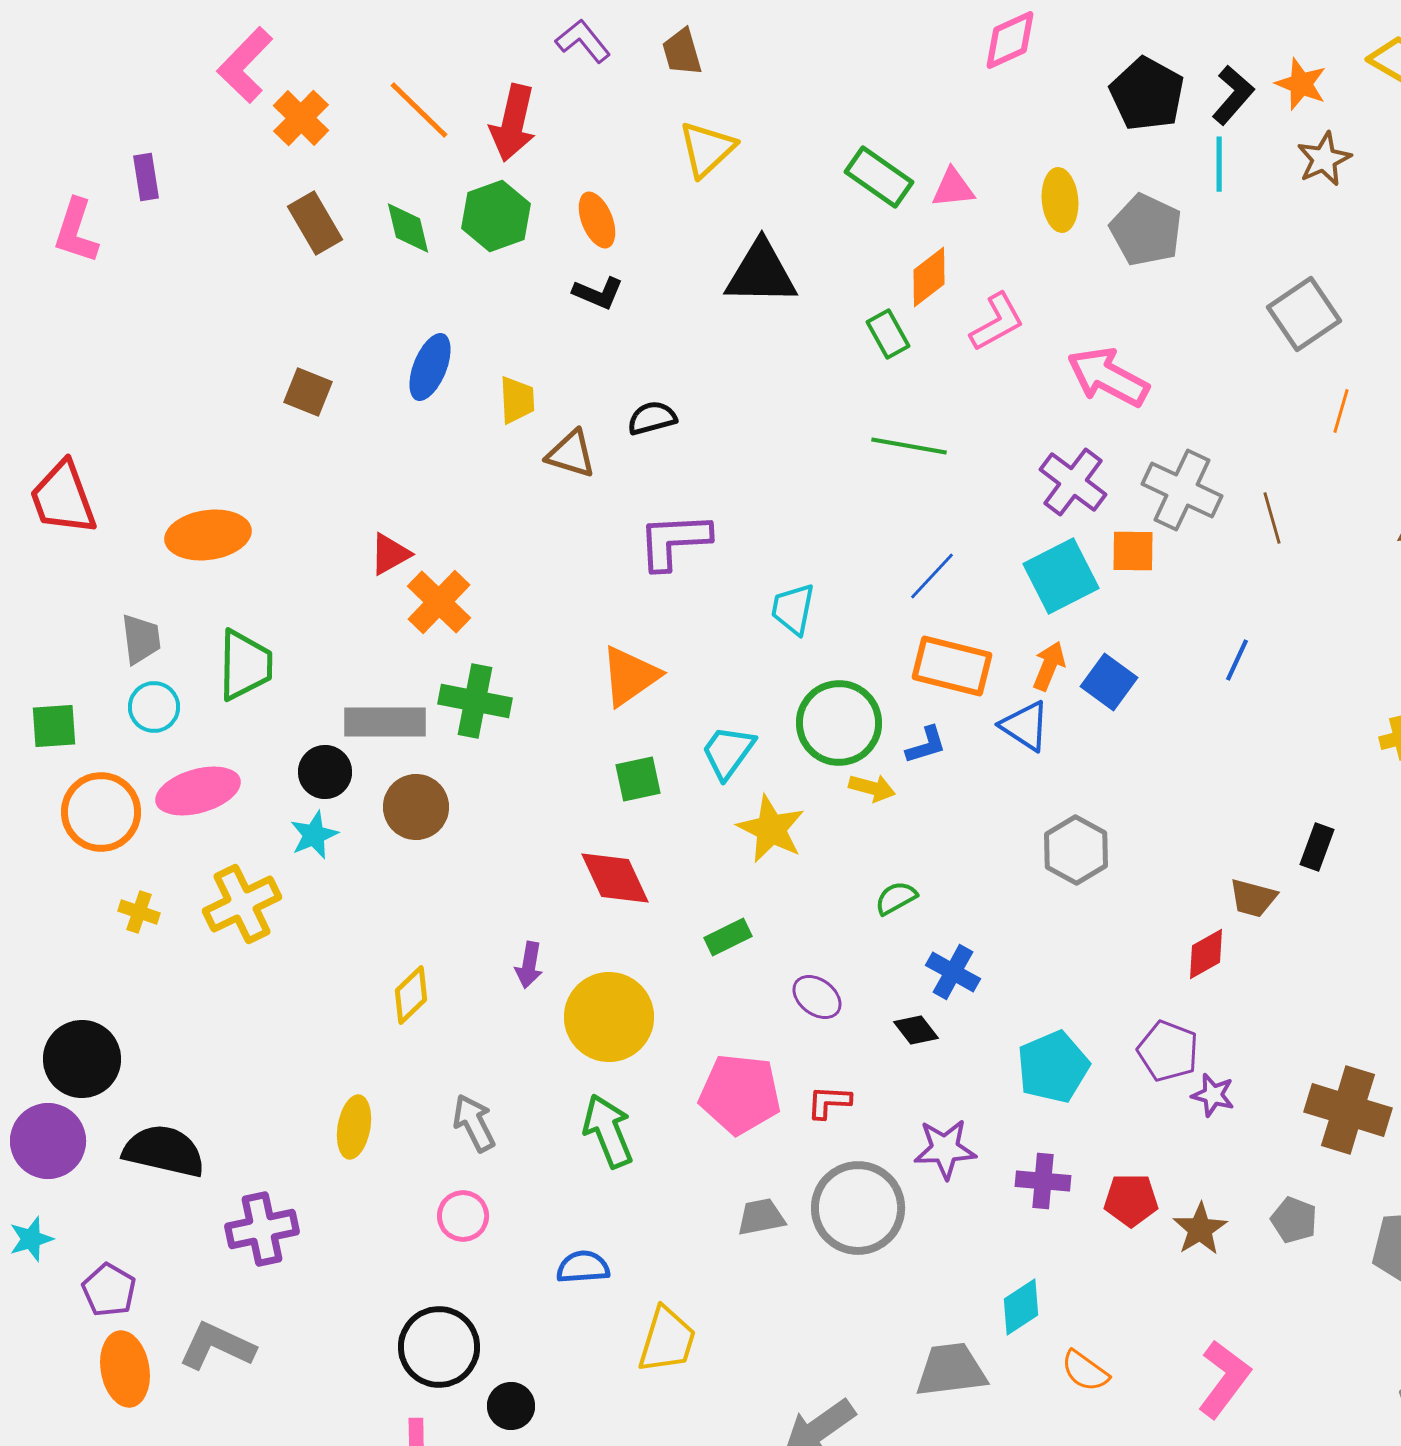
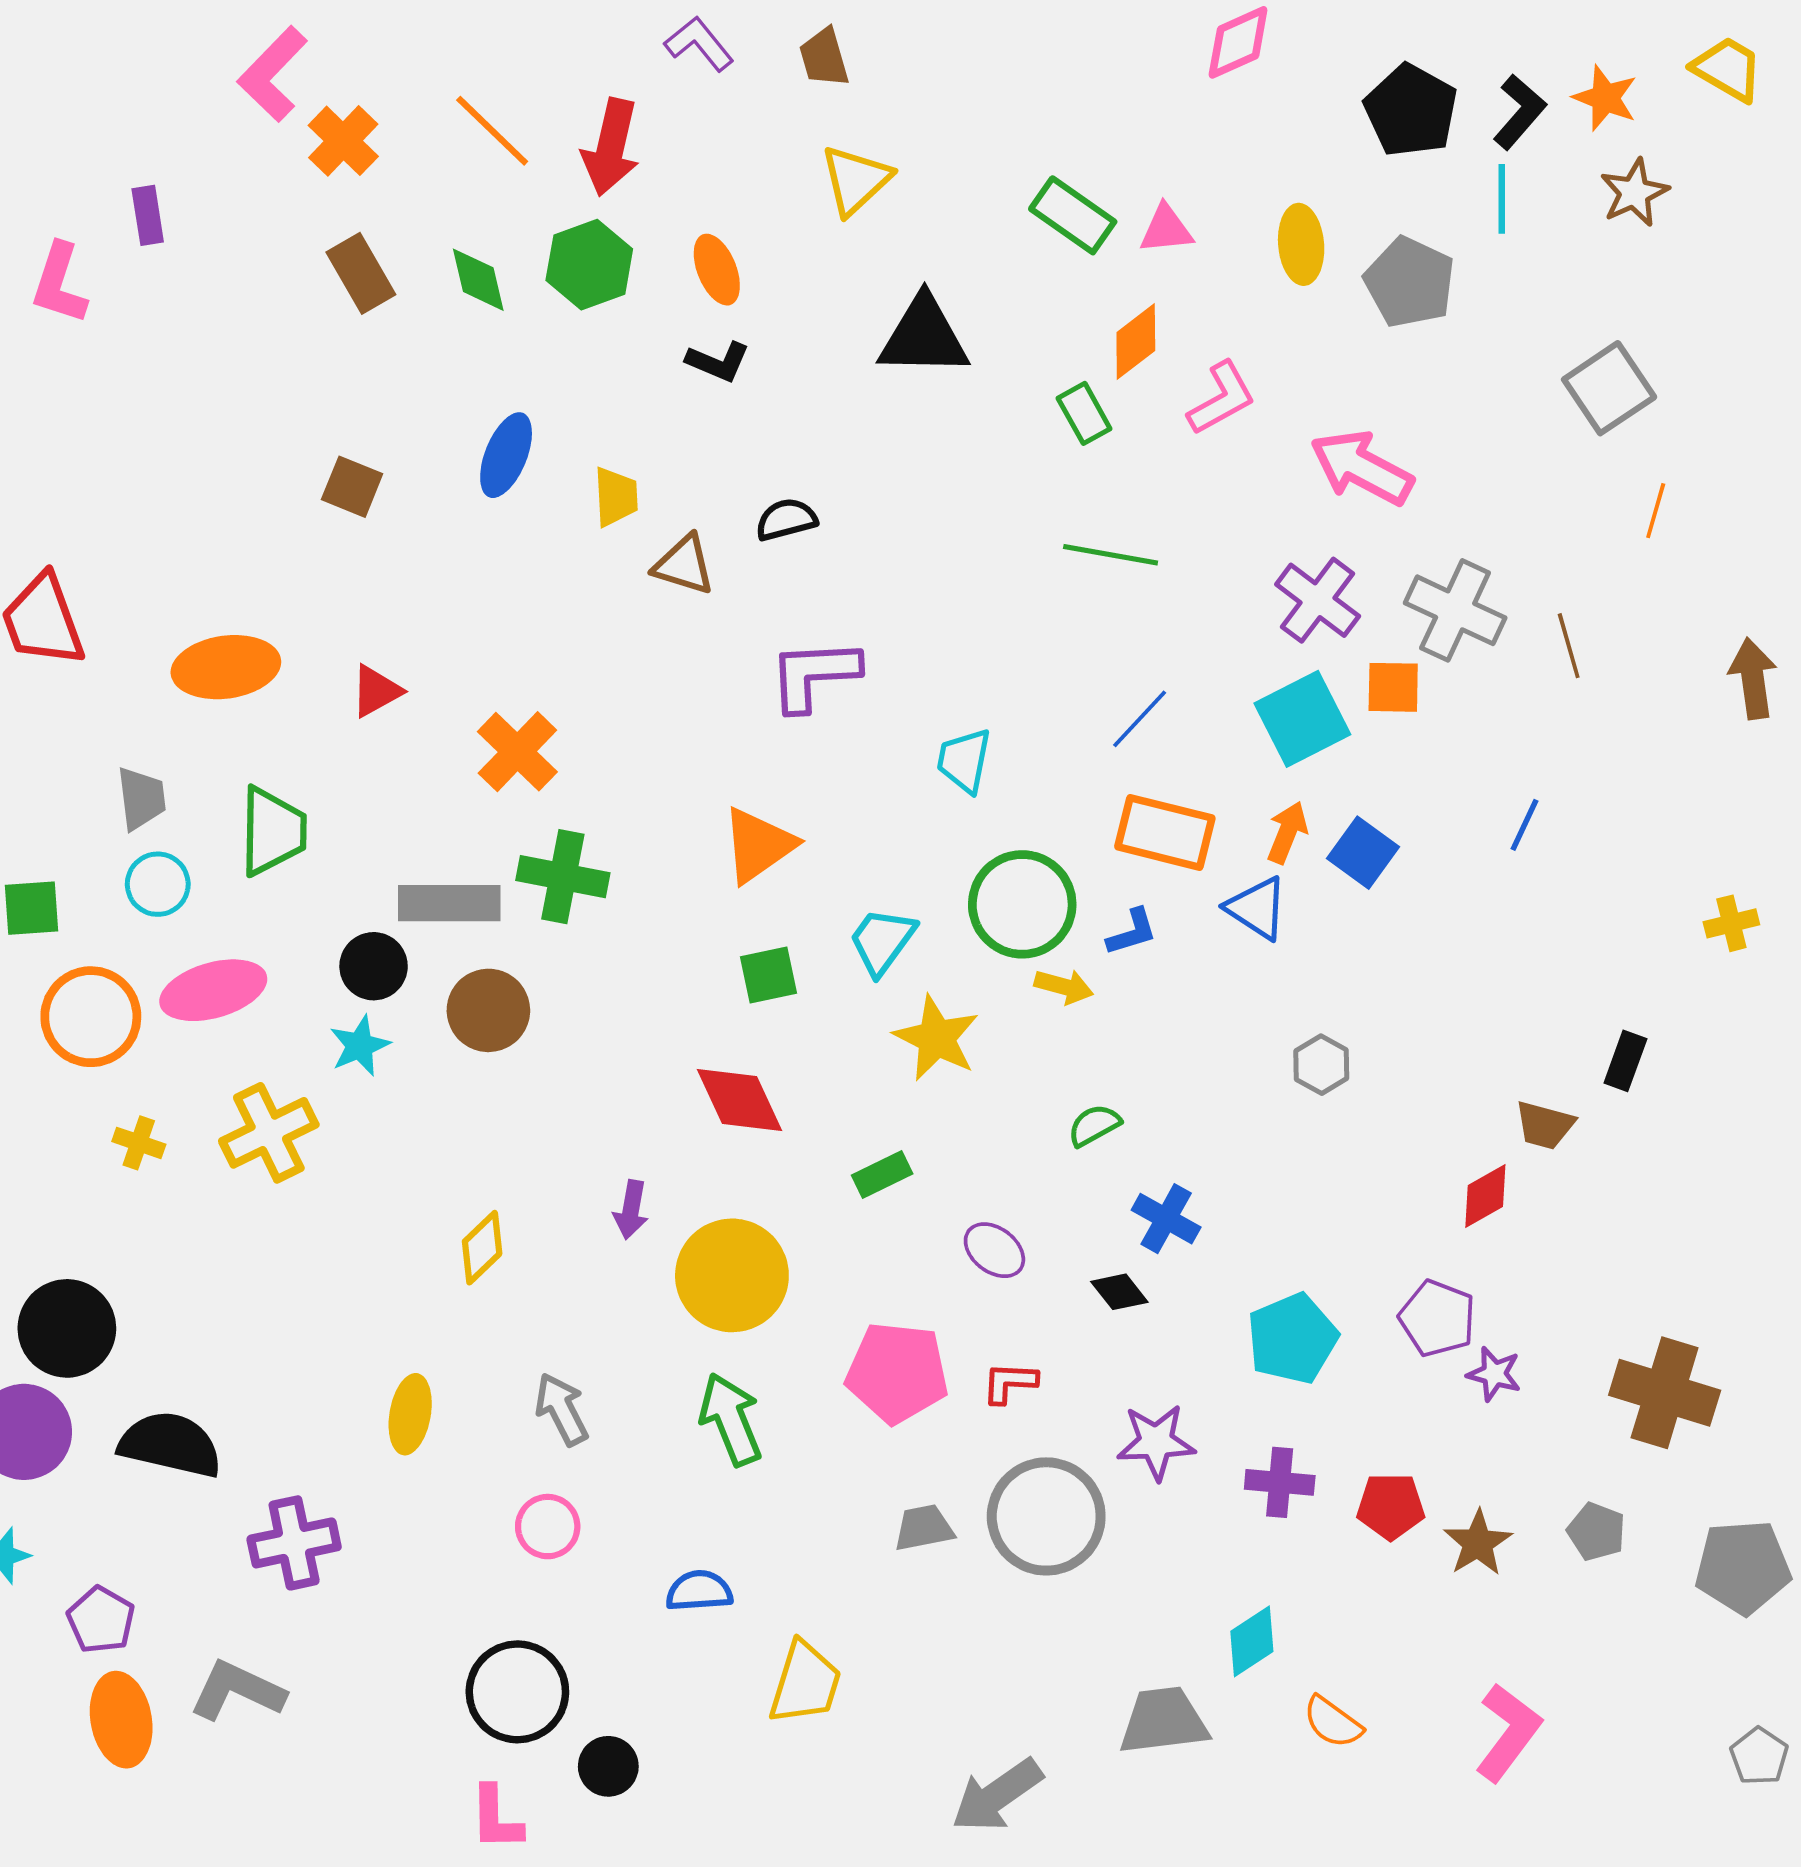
red triangle: (390, 554) -> (376, 691), moved
gray hexagon: (1076, 850) -> (1321, 1065), size x0.7

